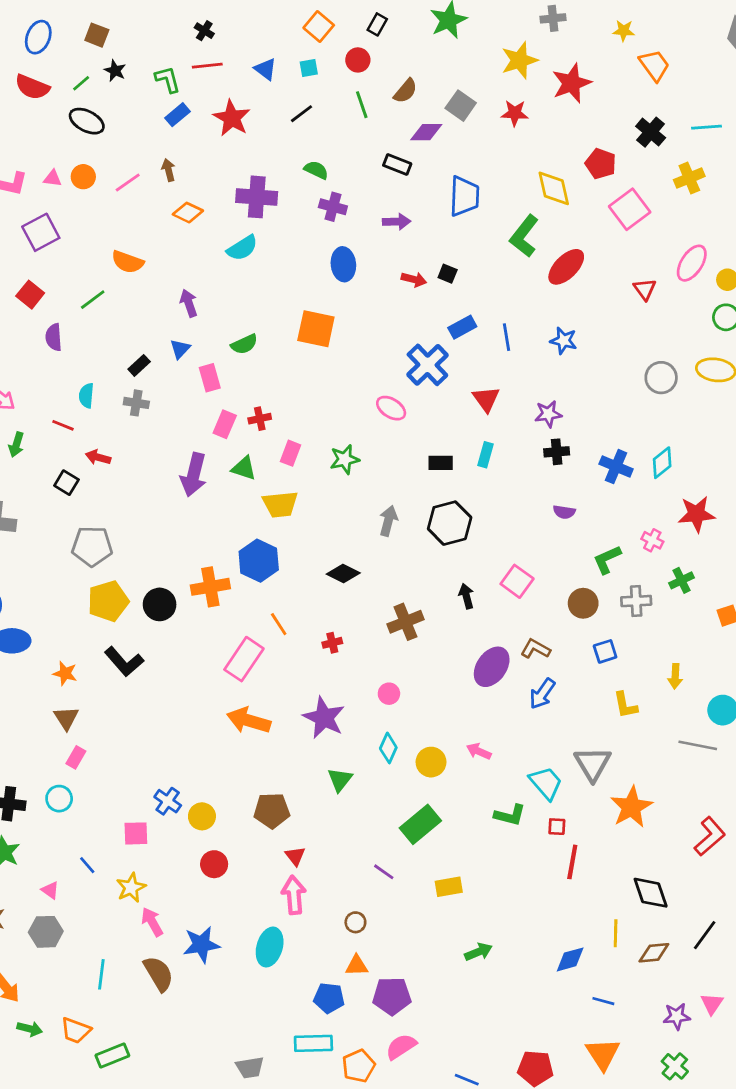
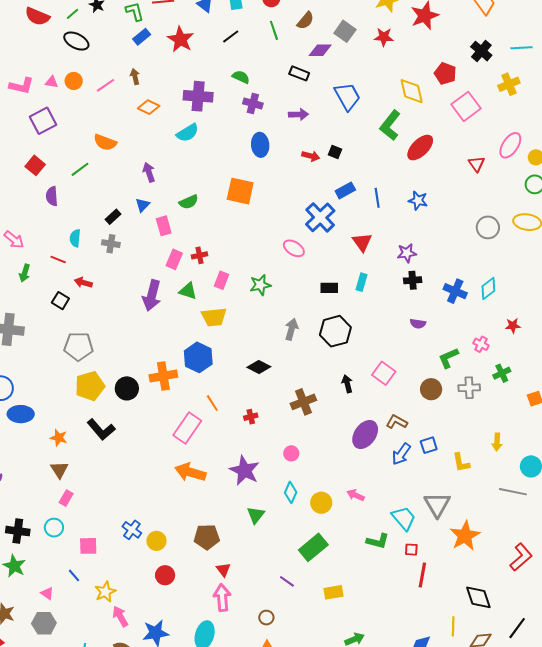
blue trapezoid: (464, 196) -> (347, 96), turned -32
red star: (696, 514) -> (513, 326), size x0.6
blue square: (605, 651) -> (429, 445), moved
pink square: (136, 833) -> (88, 546), moved

